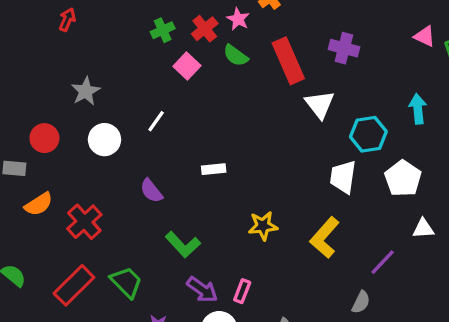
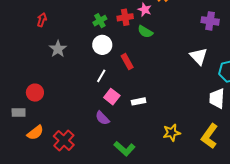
red cross: (205, 29) -> (125, 17), turned 35
red rectangle: (288, 61) -> (127, 62), moved, size x0.6
pink square: (187, 66) -> (112, 97), moved
gray star: (86, 91) -> (58, 49), moved
white circle: (105, 140) -> (102, 45), moved

